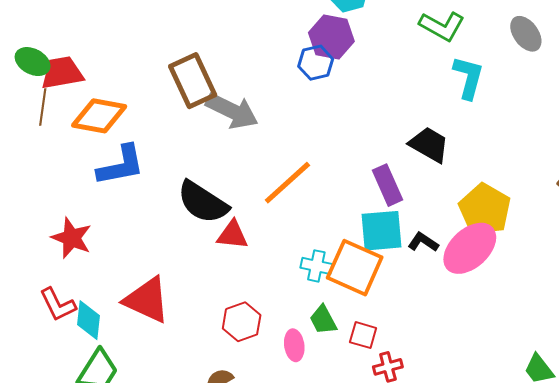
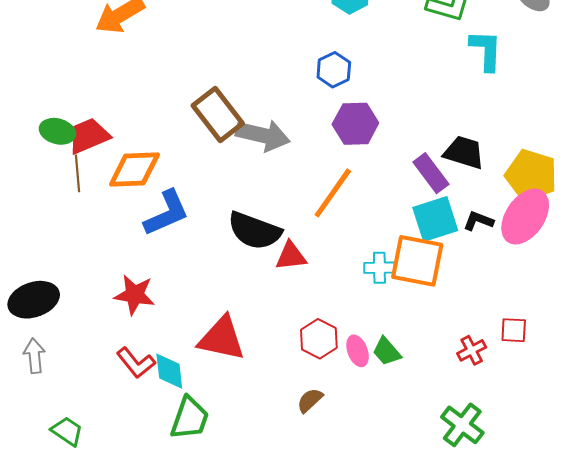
purple hexagon: (331, 37) -> (355, 124), moved
black trapezoid: (429, 145) -> (464, 152), moved
green trapezoid: (323, 320) -> (387, 351), moved
red square: (363, 335) -> (514, 330), moved
pink ellipse: (294, 345) -> (358, 351), moved

